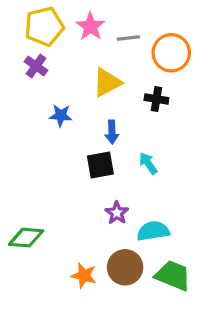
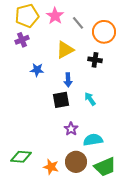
gray line: (128, 38) -> (78, 23), turned 56
purple cross: (36, 66) -> (22, 40), turned 32
green diamond: (26, 238) -> (21, 157), moved
green trapezoid: (173, 276) -> (105, 167), turned 135

